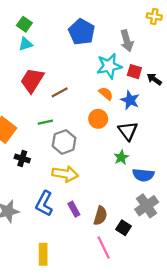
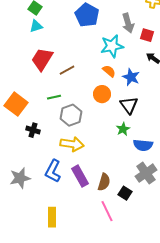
red square: (134, 72) -> (147, 35), moved
purple rectangle: (74, 209) -> (80, 176), size x1.5

